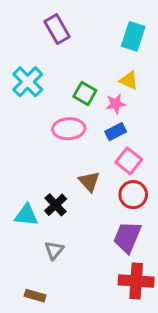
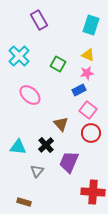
pink star: (116, 104) -> (87, 73), moved
pink ellipse: (69, 129) -> (30, 95), moved, turned 45
black cross: (56, 205) -> (46, 145), moved
purple trapezoid: (127, 237) -> (69, 162), moved

